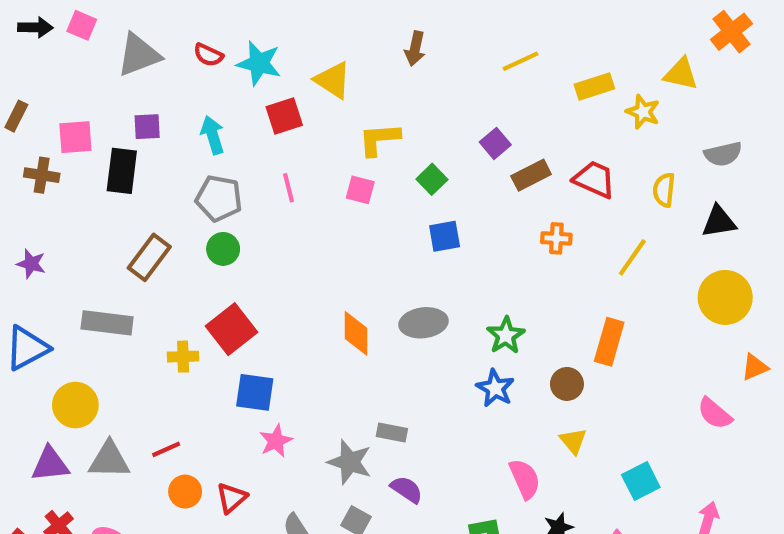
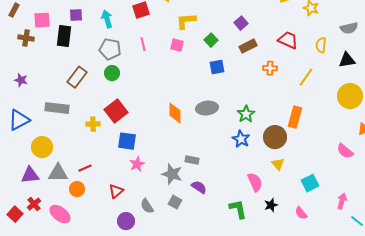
brown rectangle: (531, 175) -> (248, 46), moved
brown circle: (567, 384) -> (275, 137), size x1.5
orange circle: (185, 492) -> (77, 189), moved

